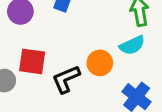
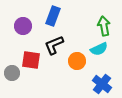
black L-shape: (66, 79) -> (54, 45), moved

